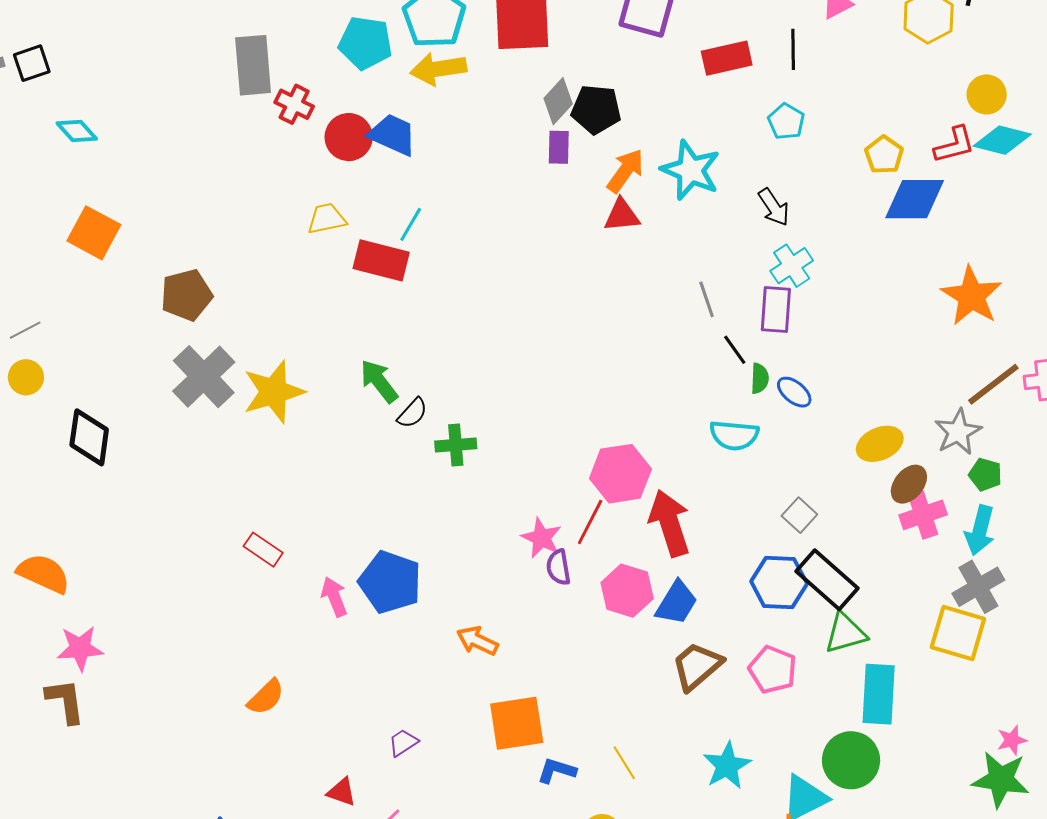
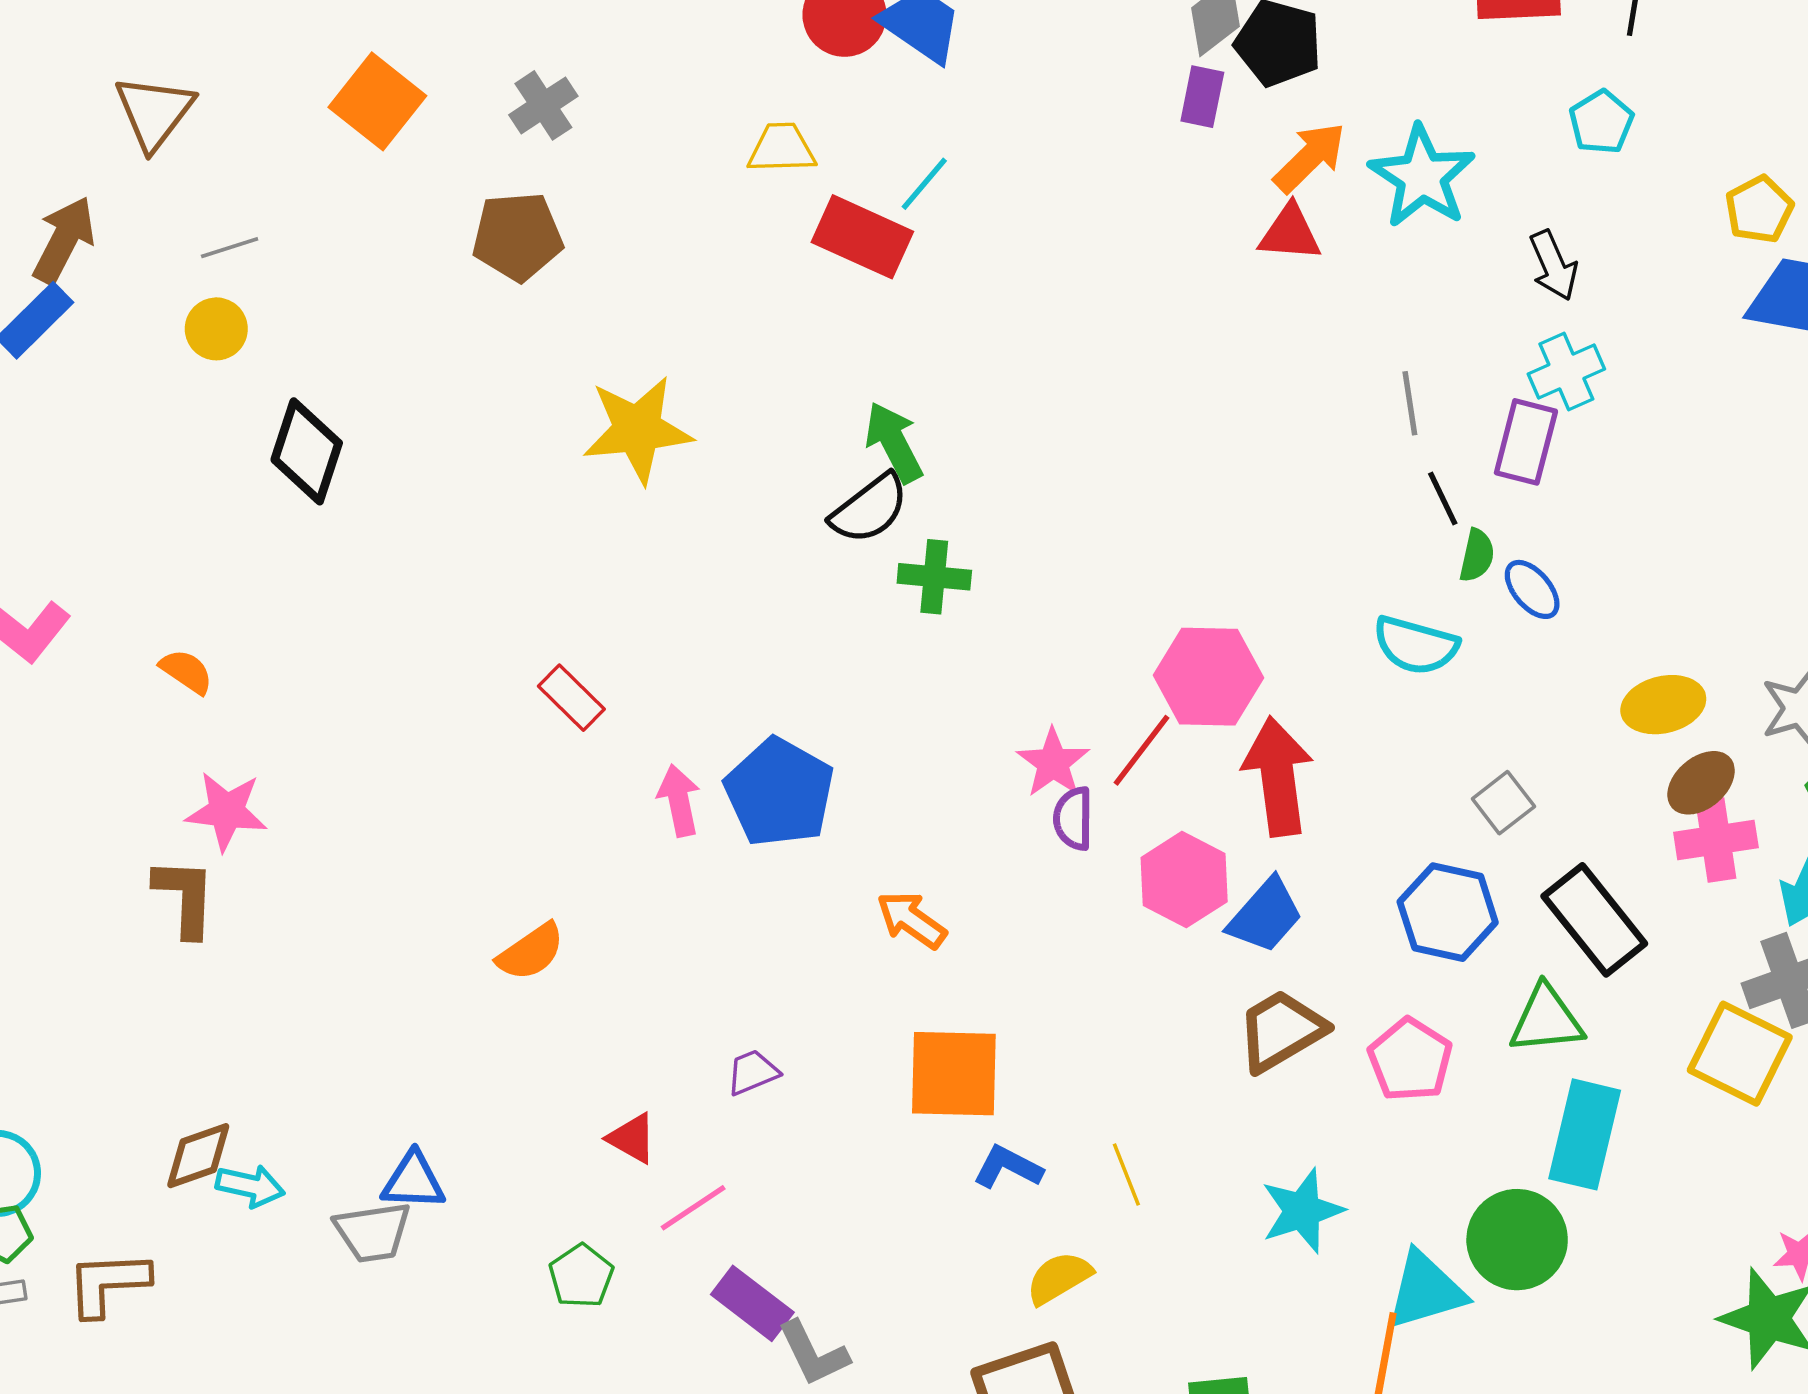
gray cross: (204, 377) -> (543, 105), moved, size x0.6
green arrow: (379, 381) -> (894, 442), moved
black semicircle: (412, 413) -> (870, 509), size x1.4
orange semicircle: (43, 574) -> (186, 671), size x0.6
black rectangle: (827, 580) -> (1594, 920), moved

